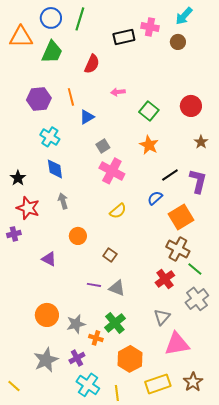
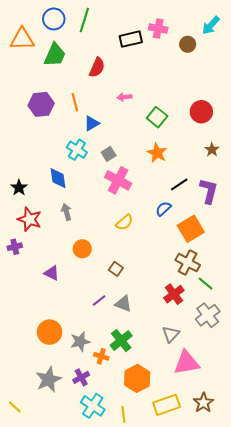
cyan arrow: (184, 16) -> (211, 25), moved
cyan cross: (50, 137) -> (77, 150), moved
purple line: (94, 285) -> (99, 300), turned -48

